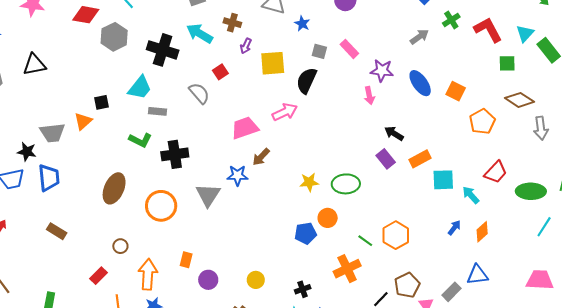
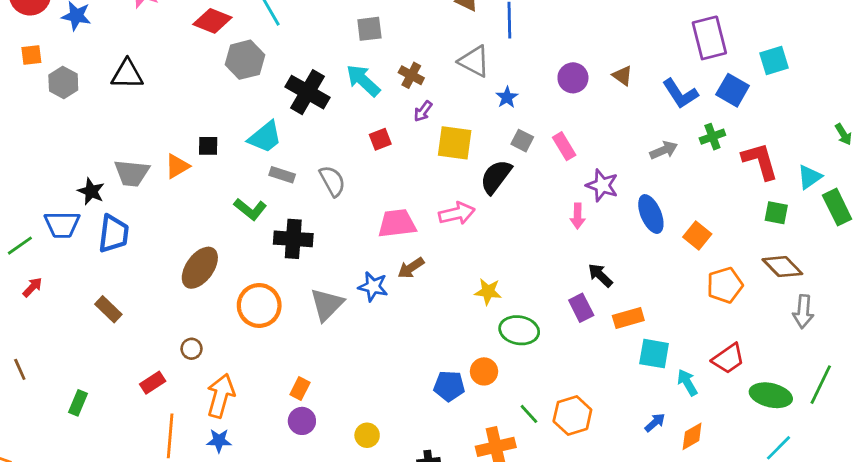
gray semicircle: (199, 93) -> (332, 181), moved
yellow star: (309, 182) -> (488, 292), moved
orange rectangle: (186, 260) -> (300, 388), moved

